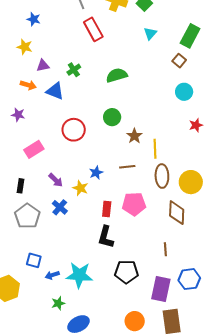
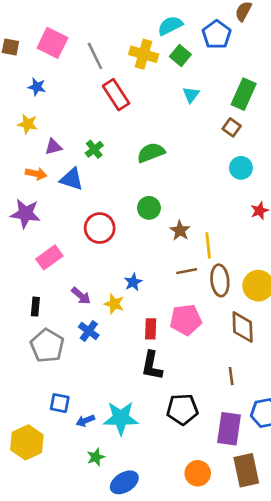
purple star: (18, 115) -> (25, 214), size x1.6
brown line: (127, 167) -> (187, 271), moved

